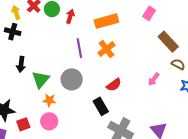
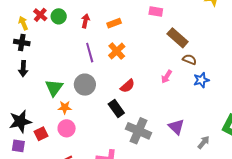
pink rectangle: (149, 13) -> (156, 11), turned 72
red arrow: (70, 16) -> (85, 21), moved
orange rectangle: (106, 21) -> (114, 23), size x0.6
black arrow: (21, 64) -> (23, 69), moved

